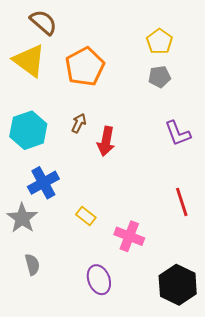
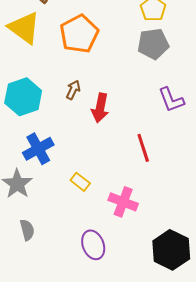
gray pentagon: (160, 77) -> (153, 44), size x1.4
red line: (182, 202) -> (143, 148), moved

